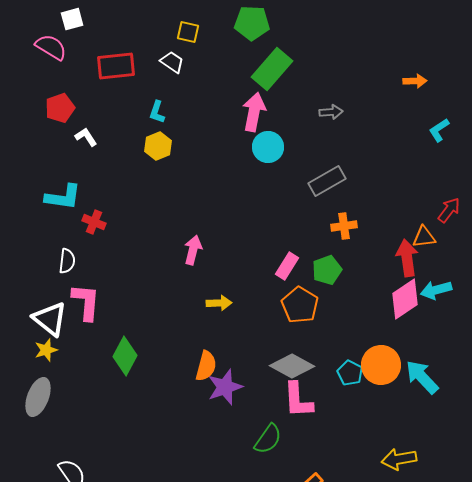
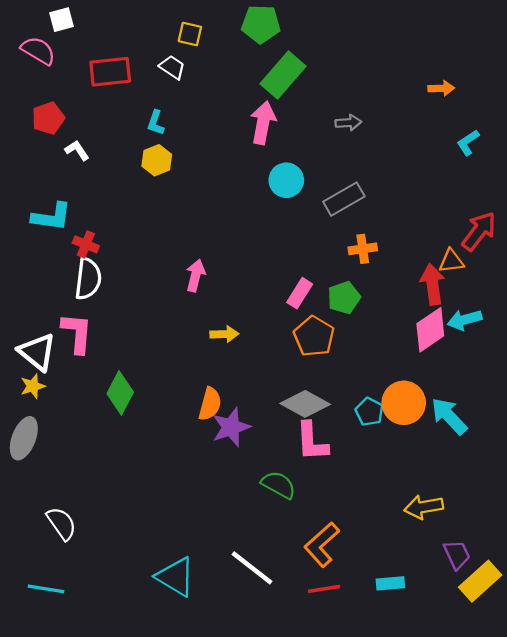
cyan circle: (268, 147) -> (286, 180), moved
red arrow: (449, 210) -> (479, 231), size x1.4
white semicircle: (67, 261) -> (88, 279), moved, size x1.5
green semicircle: (268, 439) -> (279, 485), turned -96

